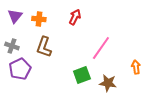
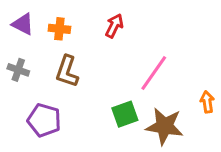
purple triangle: (15, 16) -> (23, 24), turned -42
purple pentagon: (20, 69) -> (44, 120), moved, turned -30
brown star: (108, 83) -> (165, 126), size x1.4

